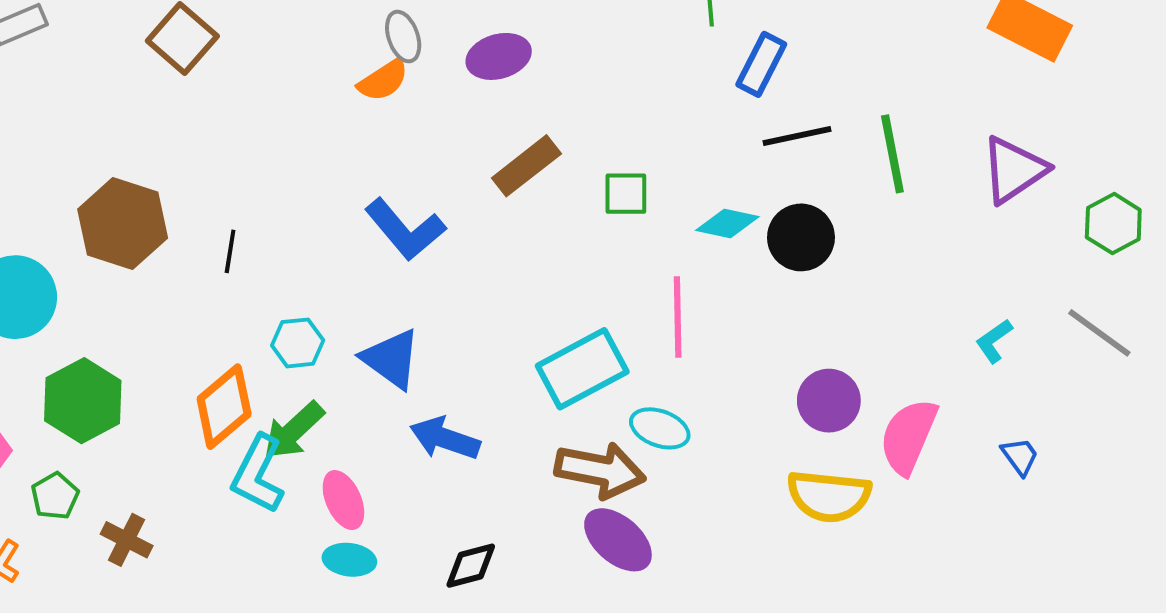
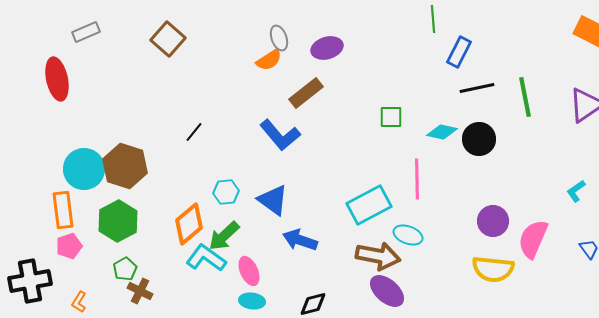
brown rectangle: (526, 166) -> (306, 93), moved
brown hexagon: (123, 224) -> (125, 166), moved
black line: (230, 251) -> (194, 132), moved, turned 30
cyan L-shape: (258, 474) -> (206, 258), turned 99
green pentagon: (55, 496) -> (125, 269), moved

